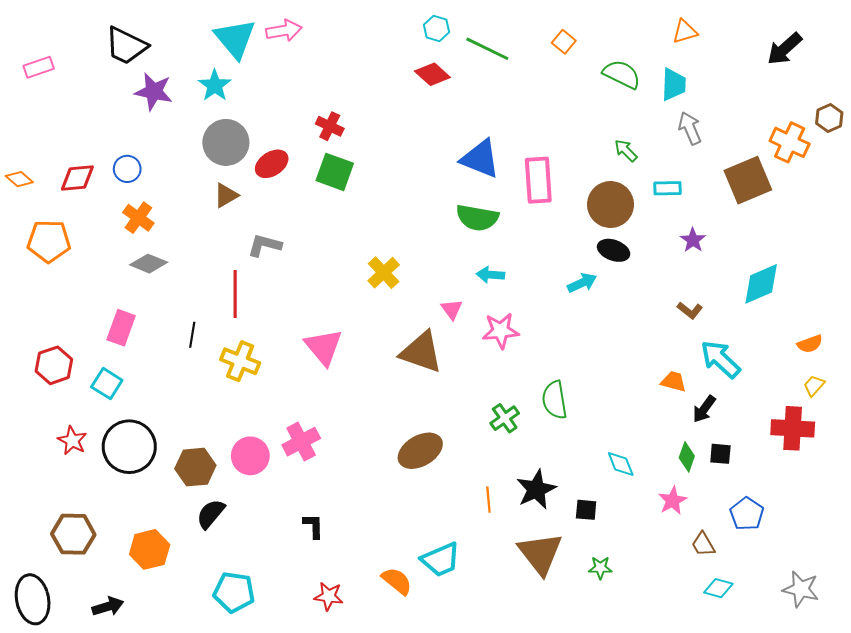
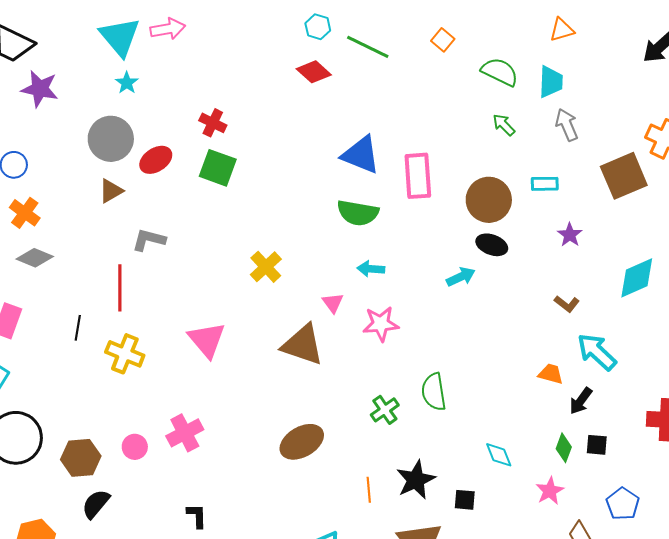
cyan star: (215, 85) -> (127, 83), moved, size x0.7
green arrow: (626, 151) -> (504, 125), moved
pink circle: (250, 456) -> (135, 447), size x0.7

